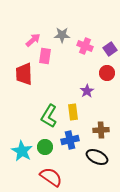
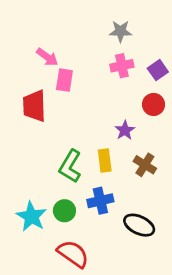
gray star: (62, 35) -> (120, 31), moved
pink arrow: (33, 40) -> (47, 57), turned 77
pink cross: (85, 46) -> (122, 66), turned -35
brown cross: (101, 130) -> (145, 165), moved, turned 35

